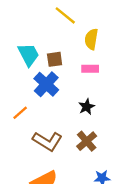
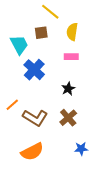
brown square: (55, 59) -> (41, 33), moved
orange line: (20, 113) -> (12, 105), moved

